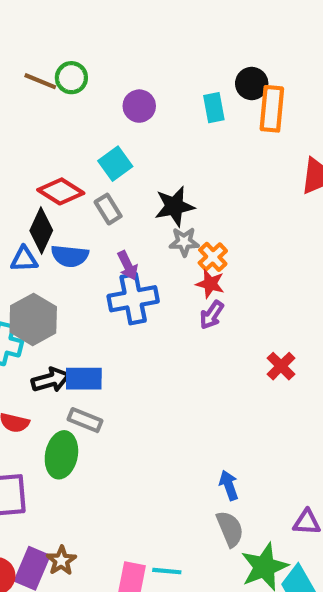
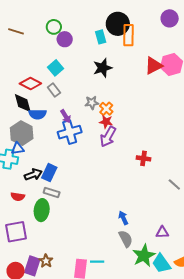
green circle: (71, 78) -> (54, 27), moved
black circle: (252, 84) -> (118, 24), size x1.5
black star: (174, 206) -> (103, 68), moved
black diamond: (41, 230) -> (23, 103), turned -35
blue triangle: (24, 259) -> (18, 149), moved
purple arrow: (212, 315) -> (108, 137), size x1.5
gray hexagon: (33, 319) -> (22, 133), moved
red cross: (281, 366) -> (144, 158), turned -32
blue rectangle: (84, 379) -> (49, 173), turned -60

